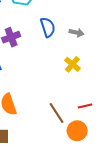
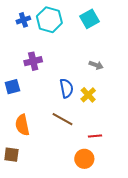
blue semicircle: (48, 27) -> (66, 88), moved
brown line: (56, 113) -> (62, 119), moved, turned -35

